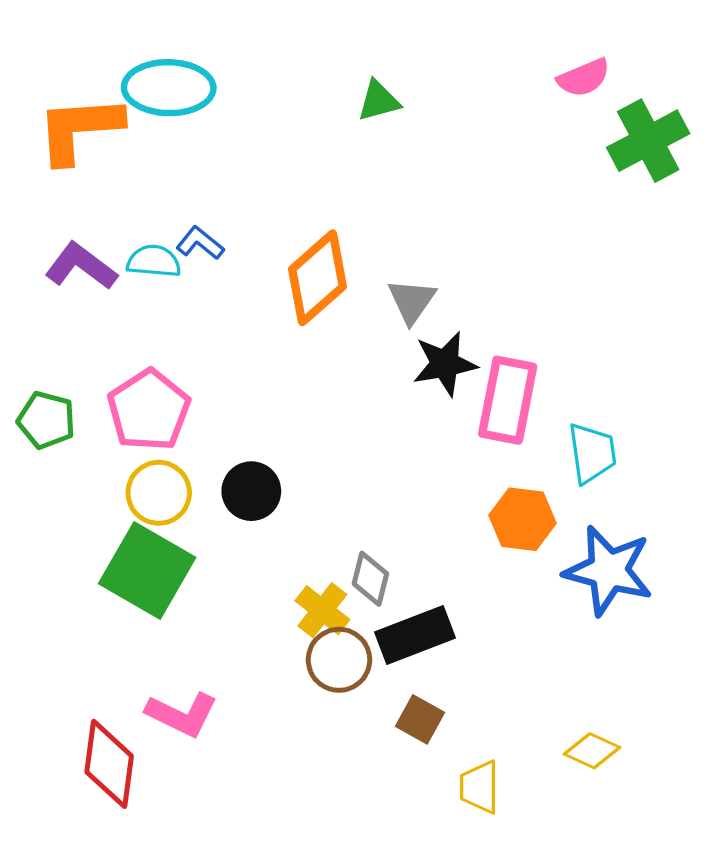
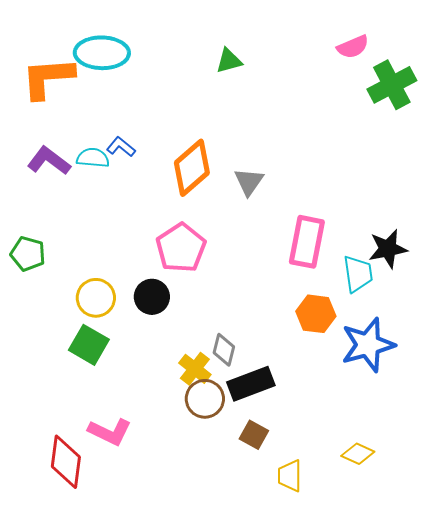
black star: (445, 364) -> (388, 249), moved
pink pentagon: (149, 410) -> (181, 248), moved
green square: (147, 570) -> (89, 345), size x0.7
blue star: (609, 570) -> (368, 345), turned -30

